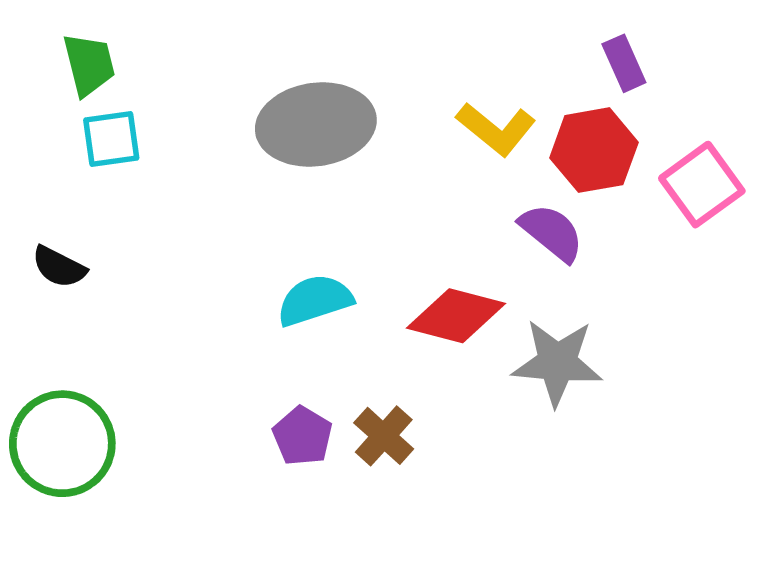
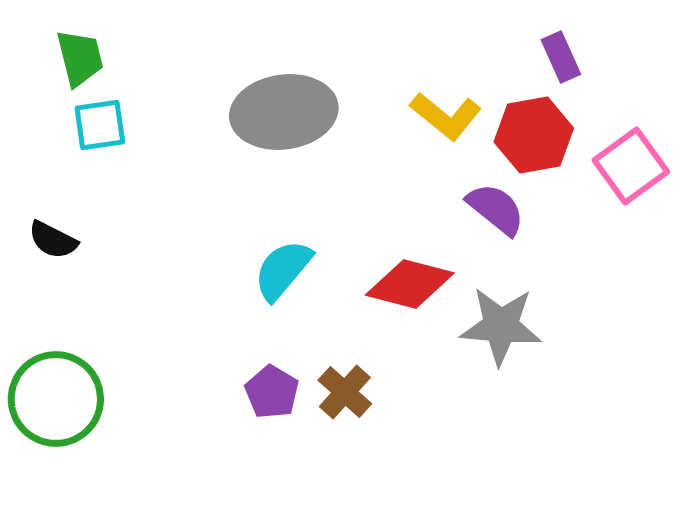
cyan semicircle: (315, 300) -> (283, 270), turned -32

